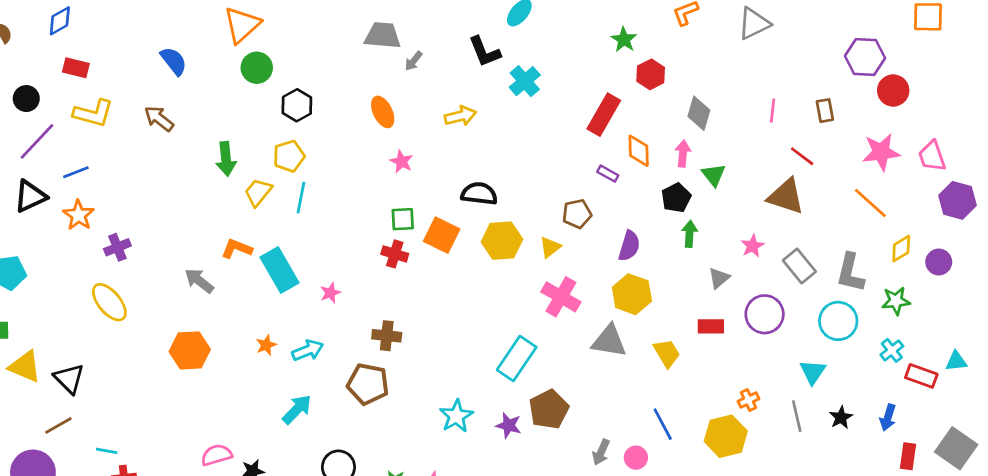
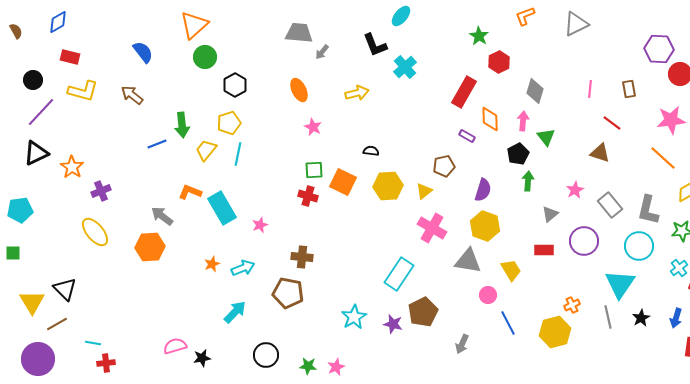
blue line: (76, 172) -> (157, 144), moved
black semicircle: (479, 194) -> (371, 151), size x0.6
brown triangle: (786, 196) -> (600, 153), size x0.7
orange hexagon: (190, 350) -> (150, 247), moved
yellow triangle: (25, 367) -> (32, 302), moved, turned 36
cyan triangle: (813, 372) -> (620, 284), size x1.5
pink circle: (636, 458) -> (488, 295), moved

